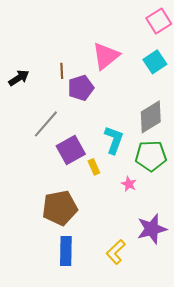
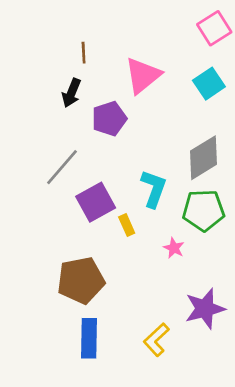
brown line: (62, 71) -> (84, 53), moved
black arrow: (19, 78) -> (71, 93), moved, turned 145

